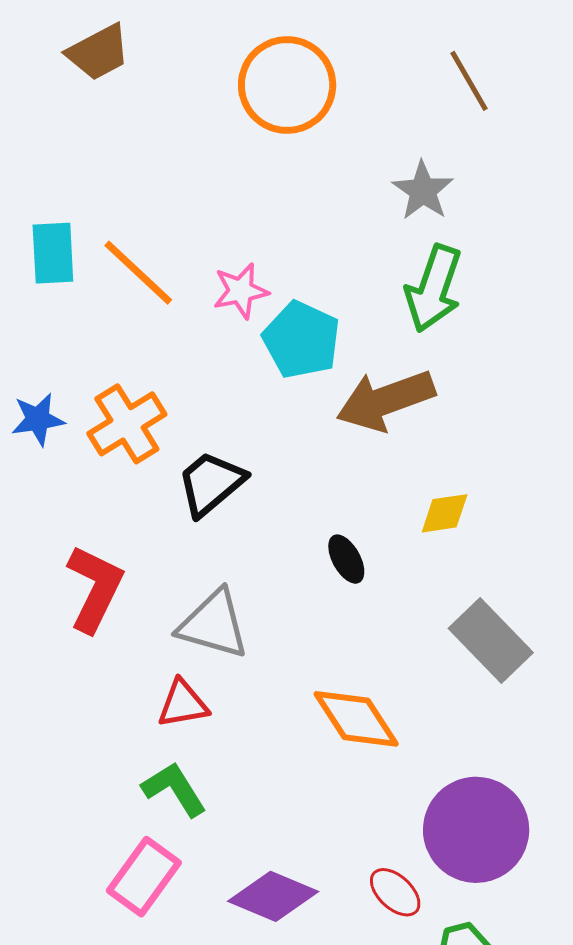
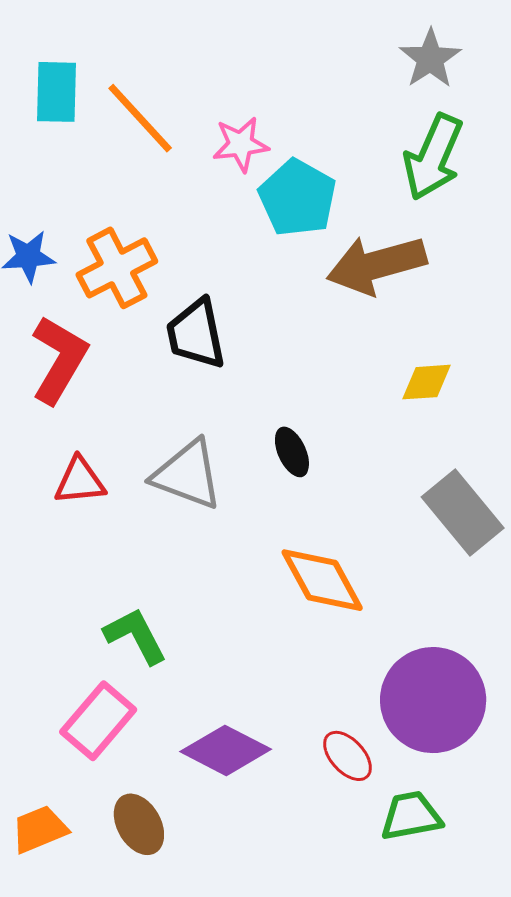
black trapezoid: (211, 483) -> (196, 334), turned -66
black ellipse: (346, 559) -> (292, 452), moved
red L-shape: (95, 588) -> (59, 360), moved
red triangle: (183, 704) -> (80, 481), moved

